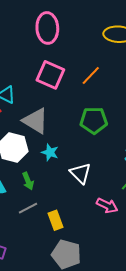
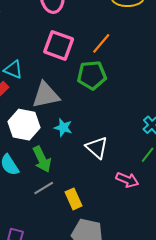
green pentagon: (94, 120) -> (92, 75), moved
gray triangle: (35, 121) -> (46, 95), turned -40
green arrow: (28, 181) -> (42, 159), size x1.4

